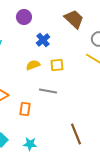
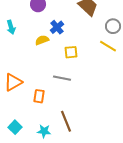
yellow semicircle: (33, 65) -> (42, 40), moved
brown line: (76, 134) -> (66, 121), moved

